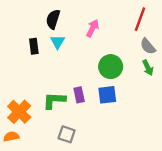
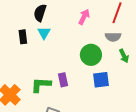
pink arrow: (93, 28) -> (84, 17), moved
gray semicircle: (148, 46) -> (113, 37), moved, turned -49
blue square: (107, 95) -> (101, 80), moved

